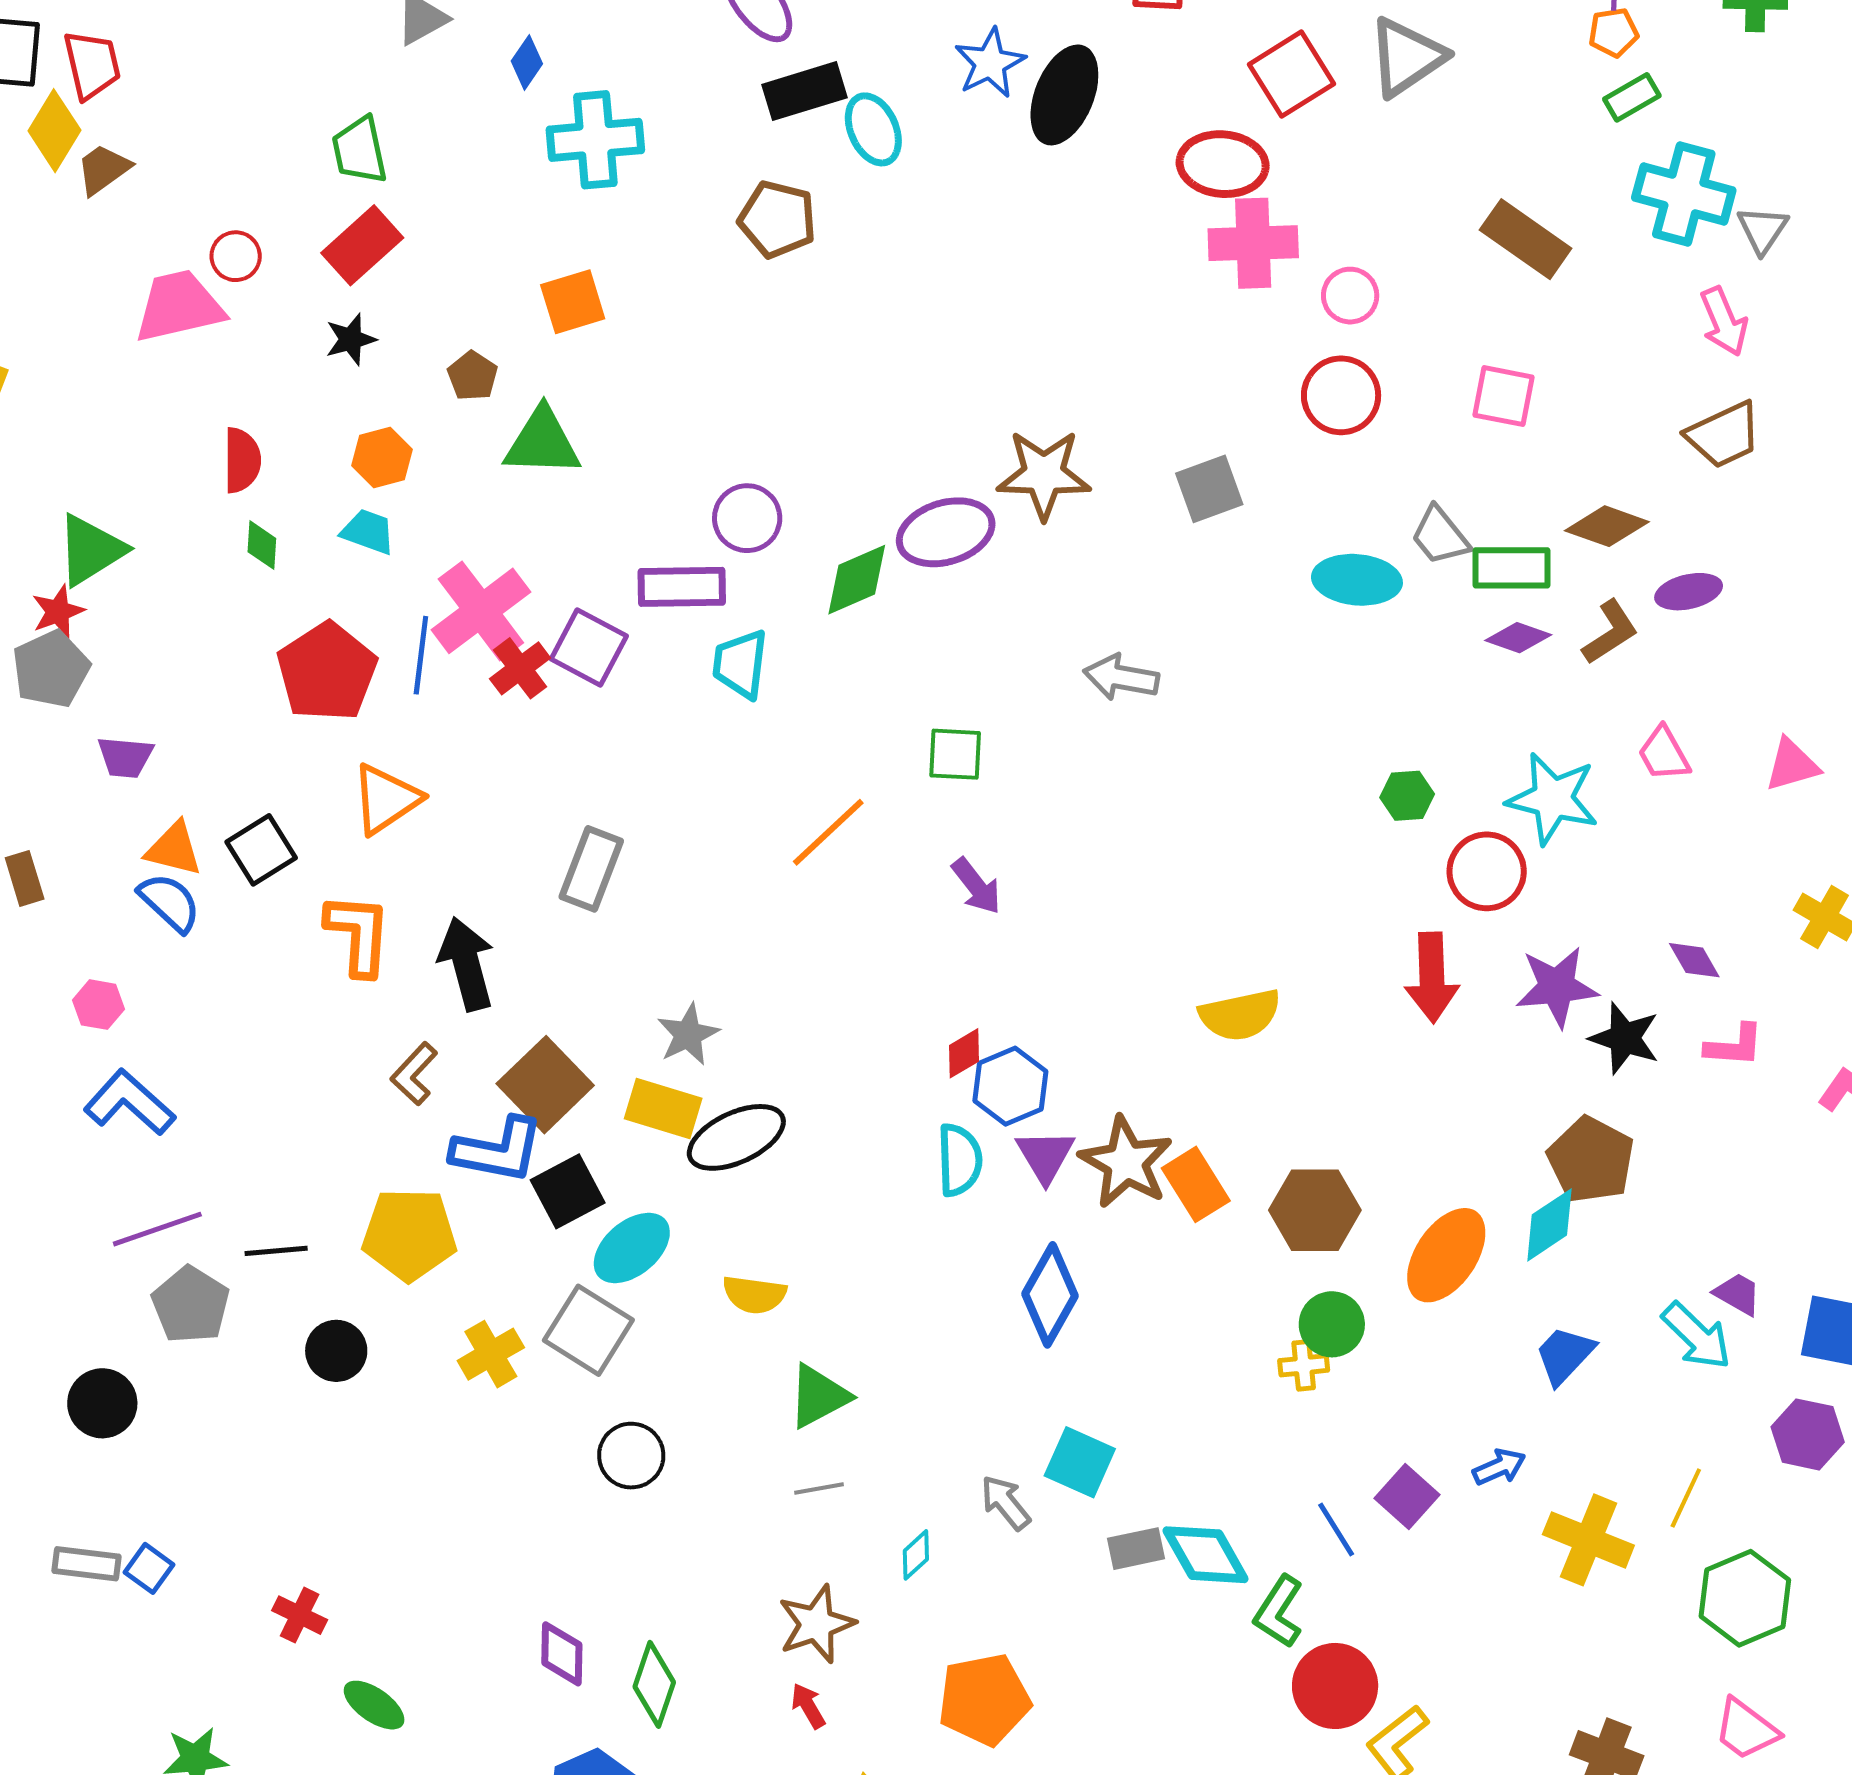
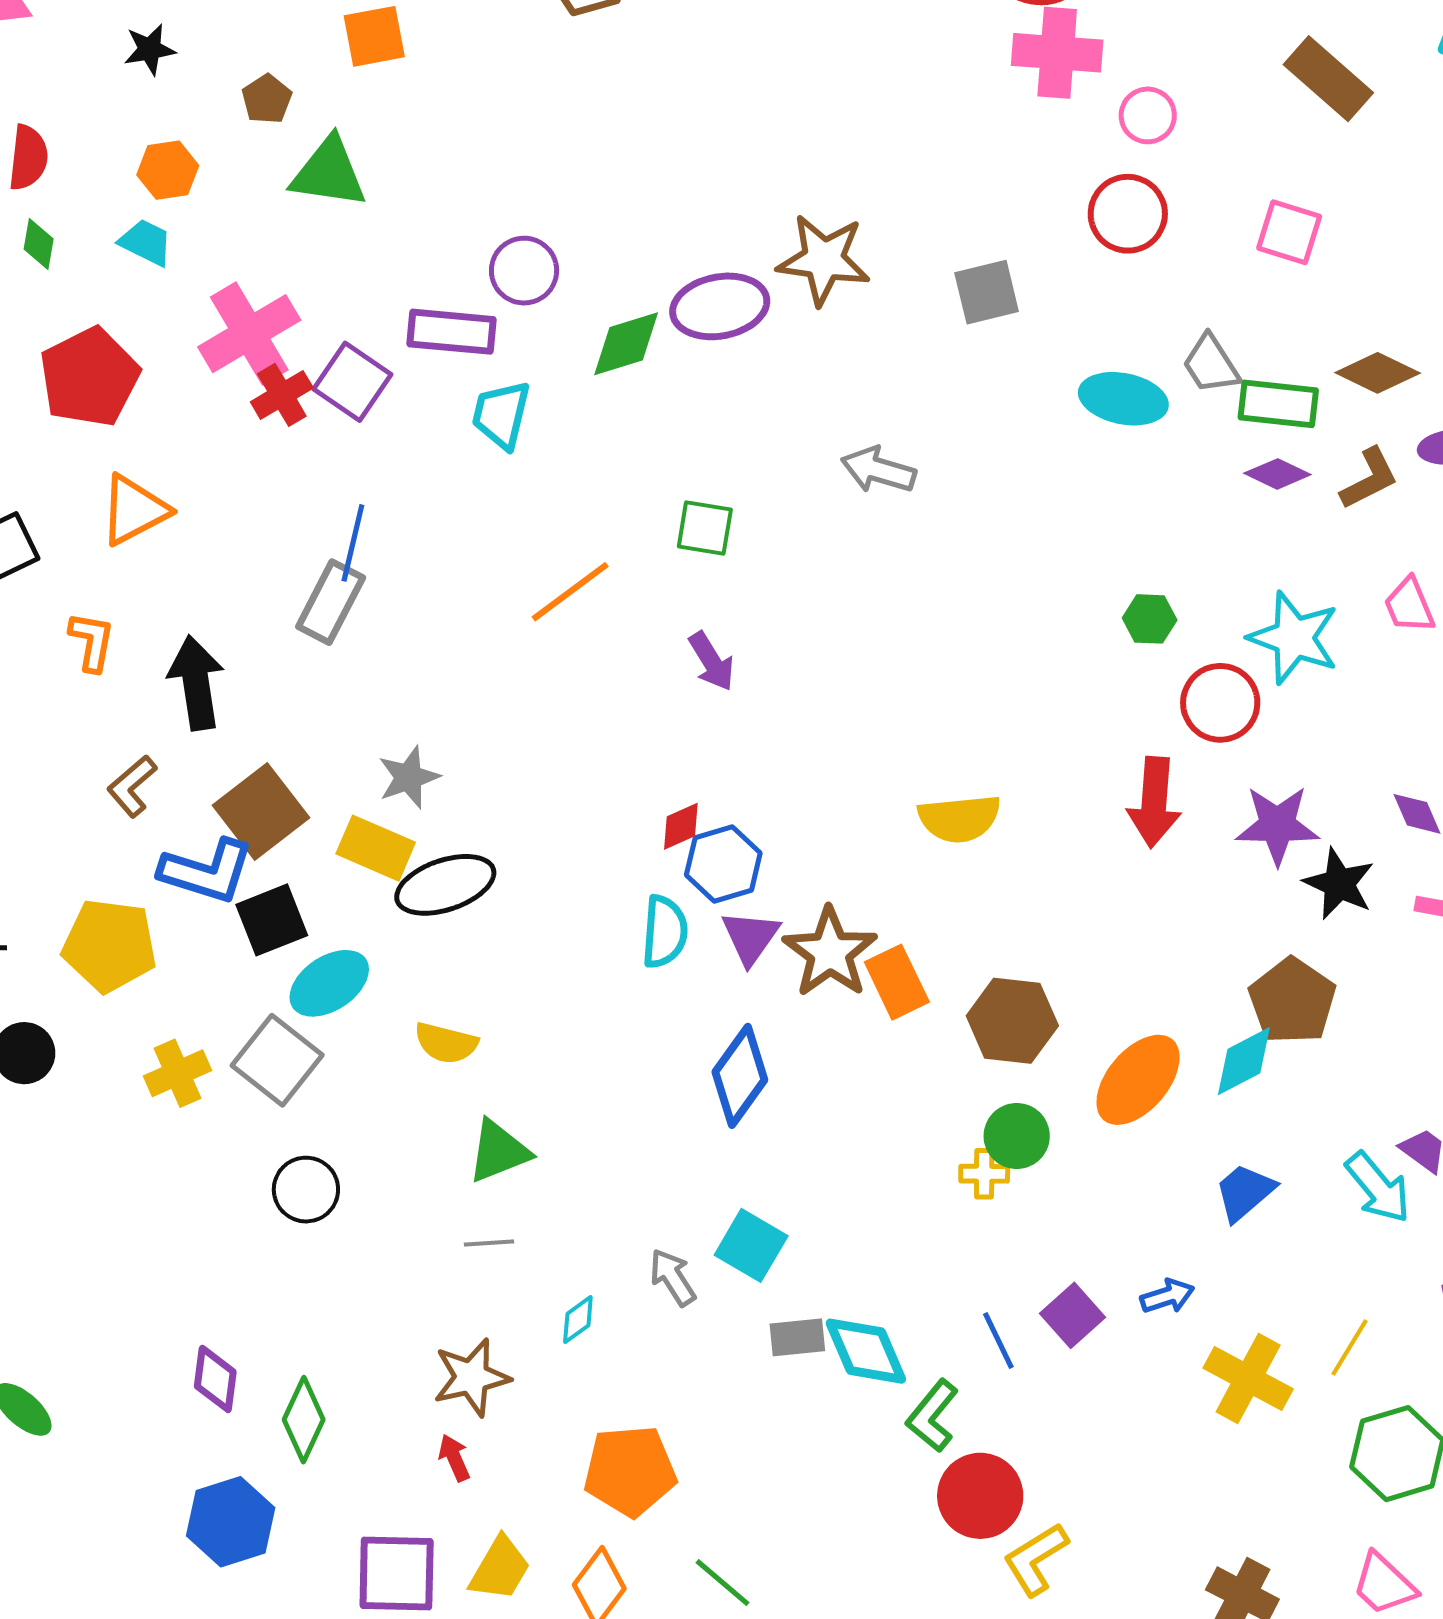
blue line: (421, 655) -> (353, 543), moved
orange L-shape: (358, 934) -> (92, 641), size x0.7

